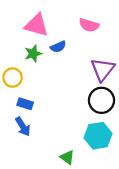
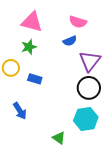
blue semicircle: (58, 47) -> (70, 41), moved
blue rectangle: (25, 104) -> (35, 79), moved

